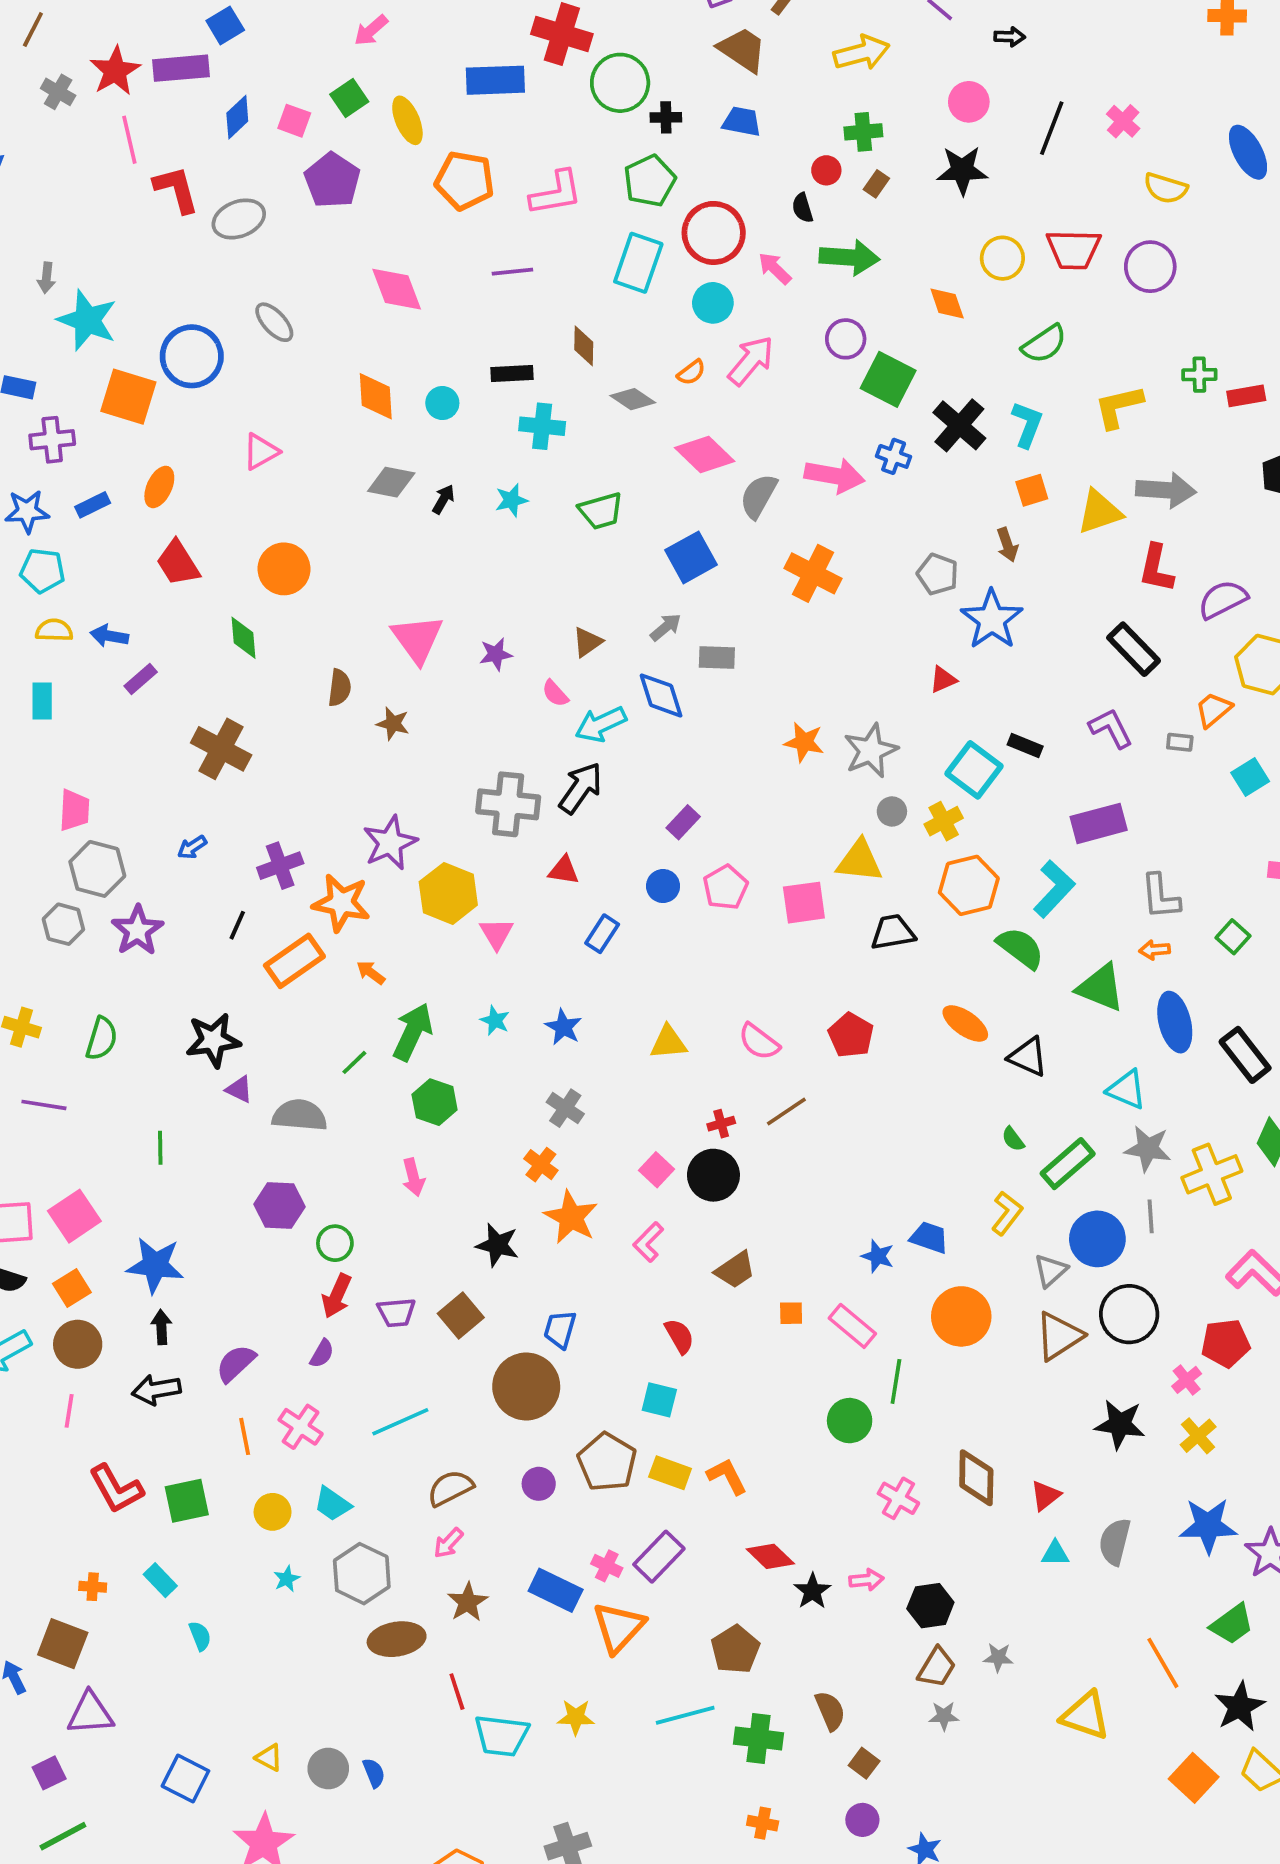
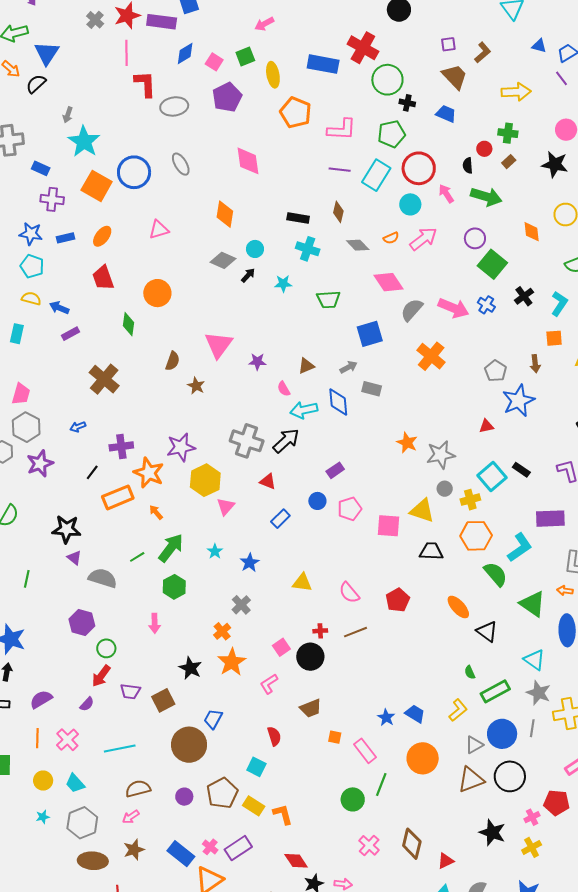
purple line: (512, 272) -> (340, 170), moved
cyan circle: (442, 403) -> (255, 249), moved
black cross: (959, 425) -> (524, 296), size x0.7

